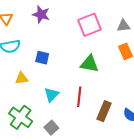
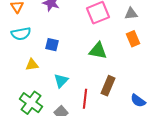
red line: (79, 97) -> (85, 99), moved
brown rectangle: (104, 111) -> (108, 86), moved

